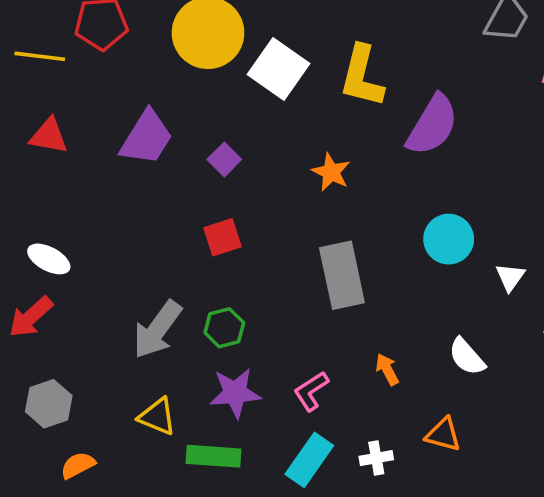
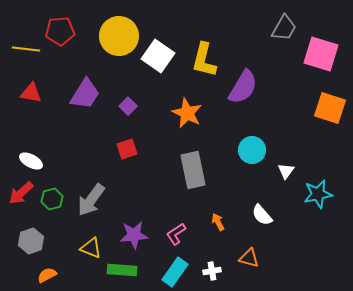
orange star: (331, 172) -> (187, 113), size x1.4
green hexagon: (224, 328) -> (52, 199), moved

